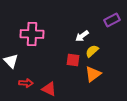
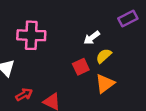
red square: (73, 60) -> (81, 67), turned -32
red arrow: (26, 83) -> (24, 94), turned -32

